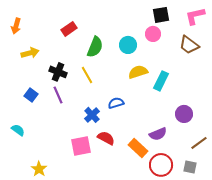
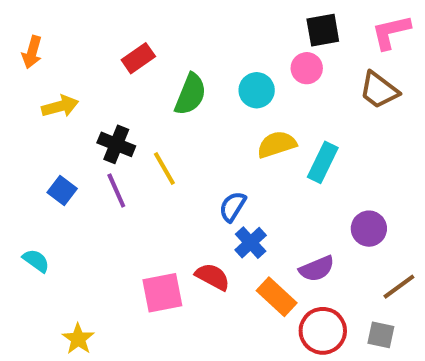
yellow line: (87, 75) -> (164, 168), moved
blue semicircle: (116, 103) -> (233, 207), turned -42
blue cross: (92, 115) -> (251, 243), moved

